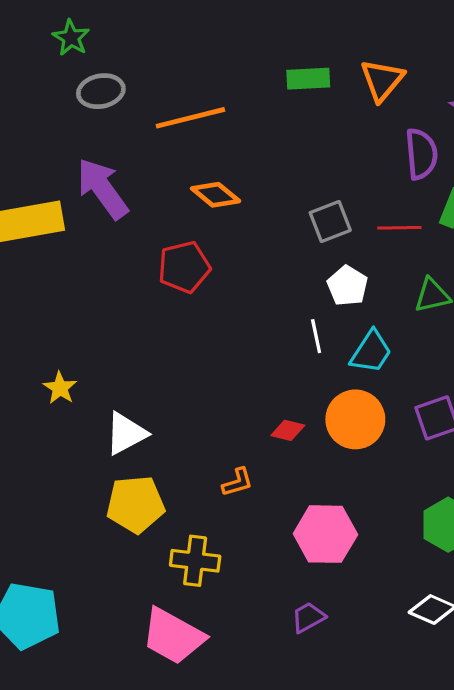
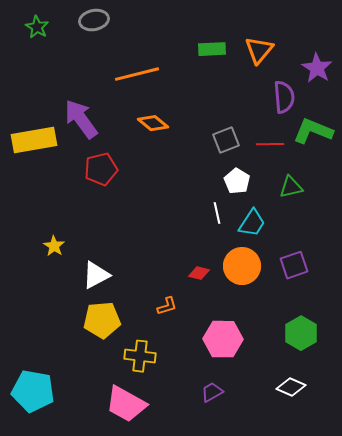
green star: (71, 38) -> (37, 27), moved
gray ellipse: (101, 91) -> (94, 20), moved
red pentagon: (184, 267) -> (101, 169), moved

